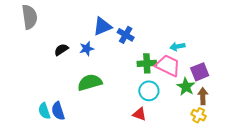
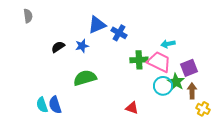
gray semicircle: (30, 17) -> (28, 16), size x0.6
cyan circle: (149, 91) -> (163, 86), moved
yellow cross: (199, 115) -> (203, 109), moved

